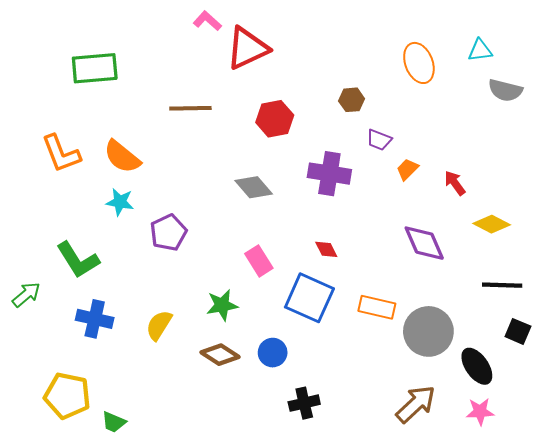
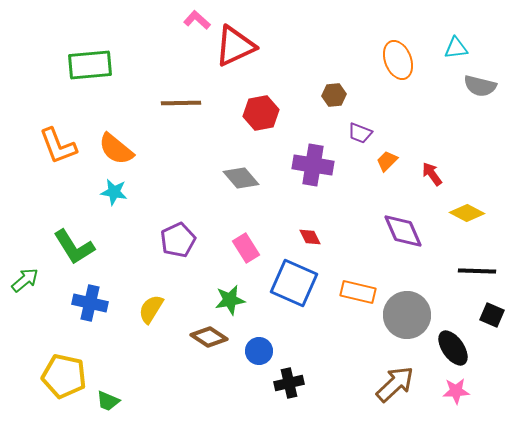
purple pentagon: (168, 233) -> (178, 240), moved
green star: (222, 305) -> (230, 300), moved
blue circle: (273, 353) -> (259, 351), moved

